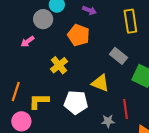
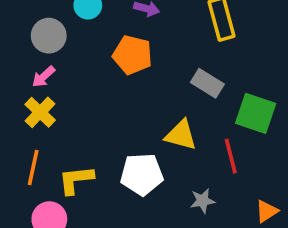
gray circle: (43, 19) -> (49, 36), moved
yellow cross: (59, 65) -> (40, 112), moved
red line: (125, 109) -> (231, 156), moved

